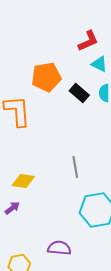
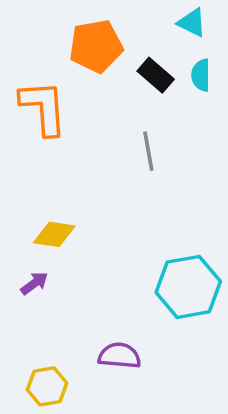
gray line: (75, 167) -> (148, 151), moved

